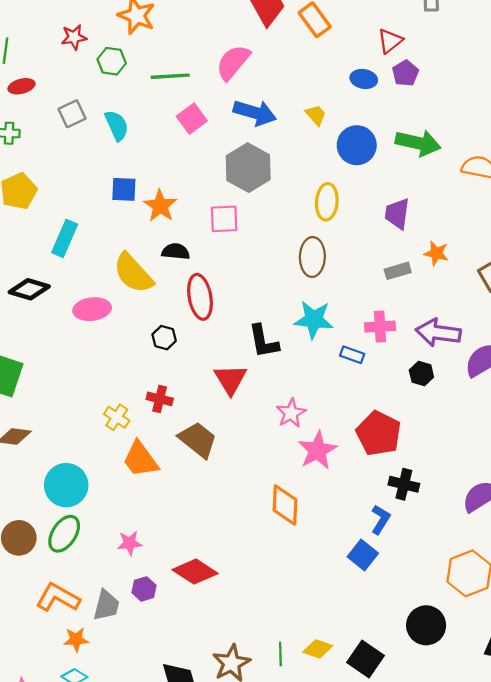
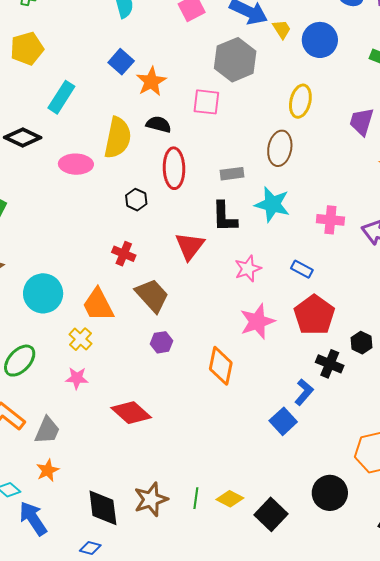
yellow trapezoid: (316, 115) -> (282, 29), moved
blue circle: (357, 145) -> (320, 40), moved
blue square: (124, 189) -> (121, 62), turned 30
gray rectangle: (398, 271) -> (232, 174), moved
yellow semicircle: (133, 273) -> (118, 138), turned -135
blue rectangle: (352, 355) -> (302, 269), moved
black hexagon: (421, 374) -> (362, 343), moved
pink star: (291, 413) -> (248, 269), moved
yellow cross: (117, 417) -> (80, 339), moved
cyan circle: (66, 485) -> (43, 293), moved
purple hexagon: (144, 589) -> (161, 342), moved
orange star: (76, 640) -> (48, 470), moved, turned -30

